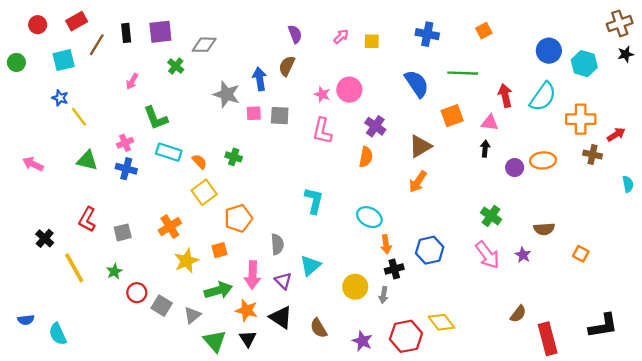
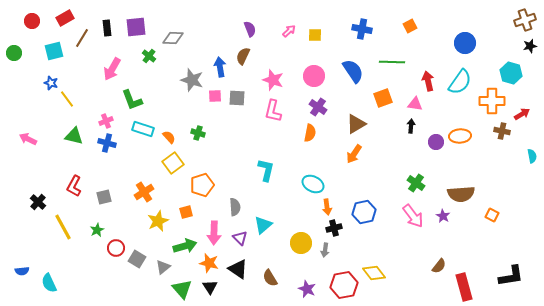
cyan hexagon: (584, 64) -> (511, 73), moved
pink arrow: (132, 81) -> (112, 69), size x1.6
pink circle: (349, 90) -> (314, 76), moved
pink star: (322, 94) -> (273, 80), size x1.5
brown semicircle: (544, 229) -> (461, 194), size x1.5

